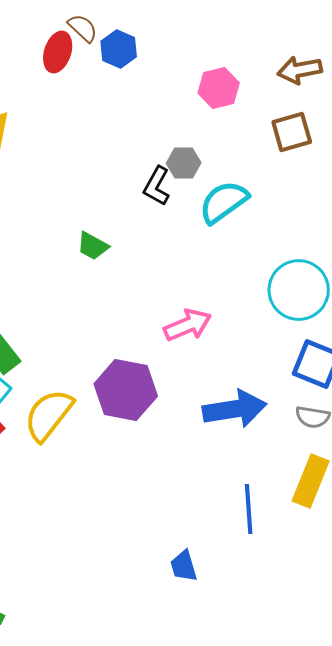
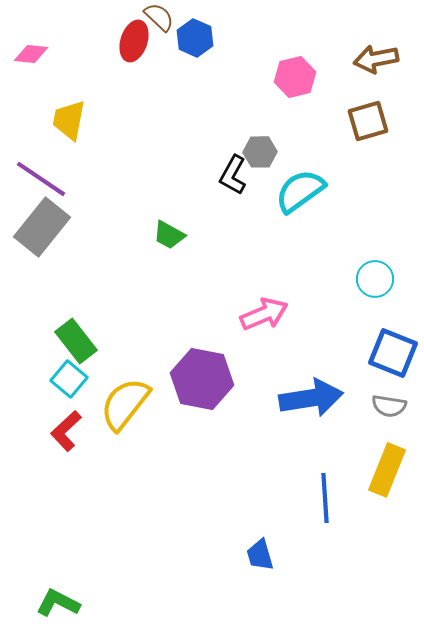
cyan circle: (299, 290) -> (375, 279), size x0.6

